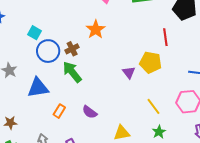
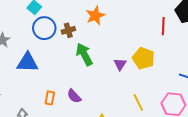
red line: (165, 37) -> (163, 26), moved
green arrow: (72, 72) -> (84, 54), moved
orange rectangle: (59, 111) -> (50, 98), moved, turned -32

